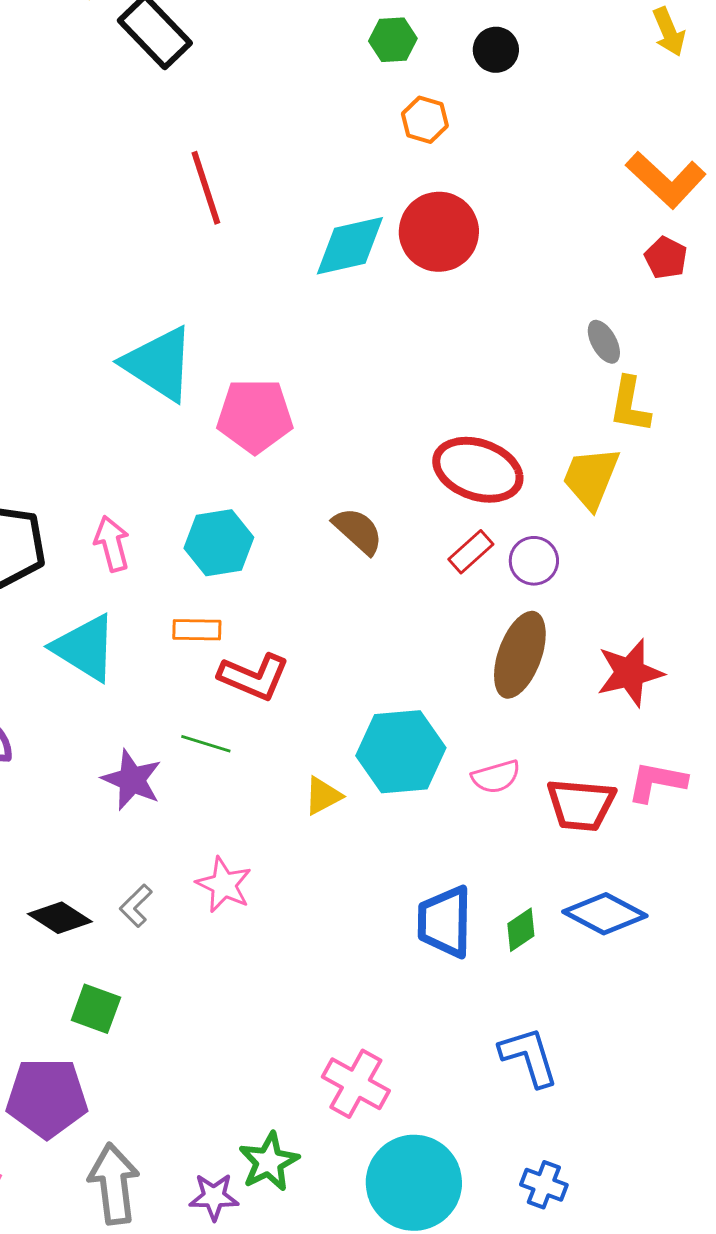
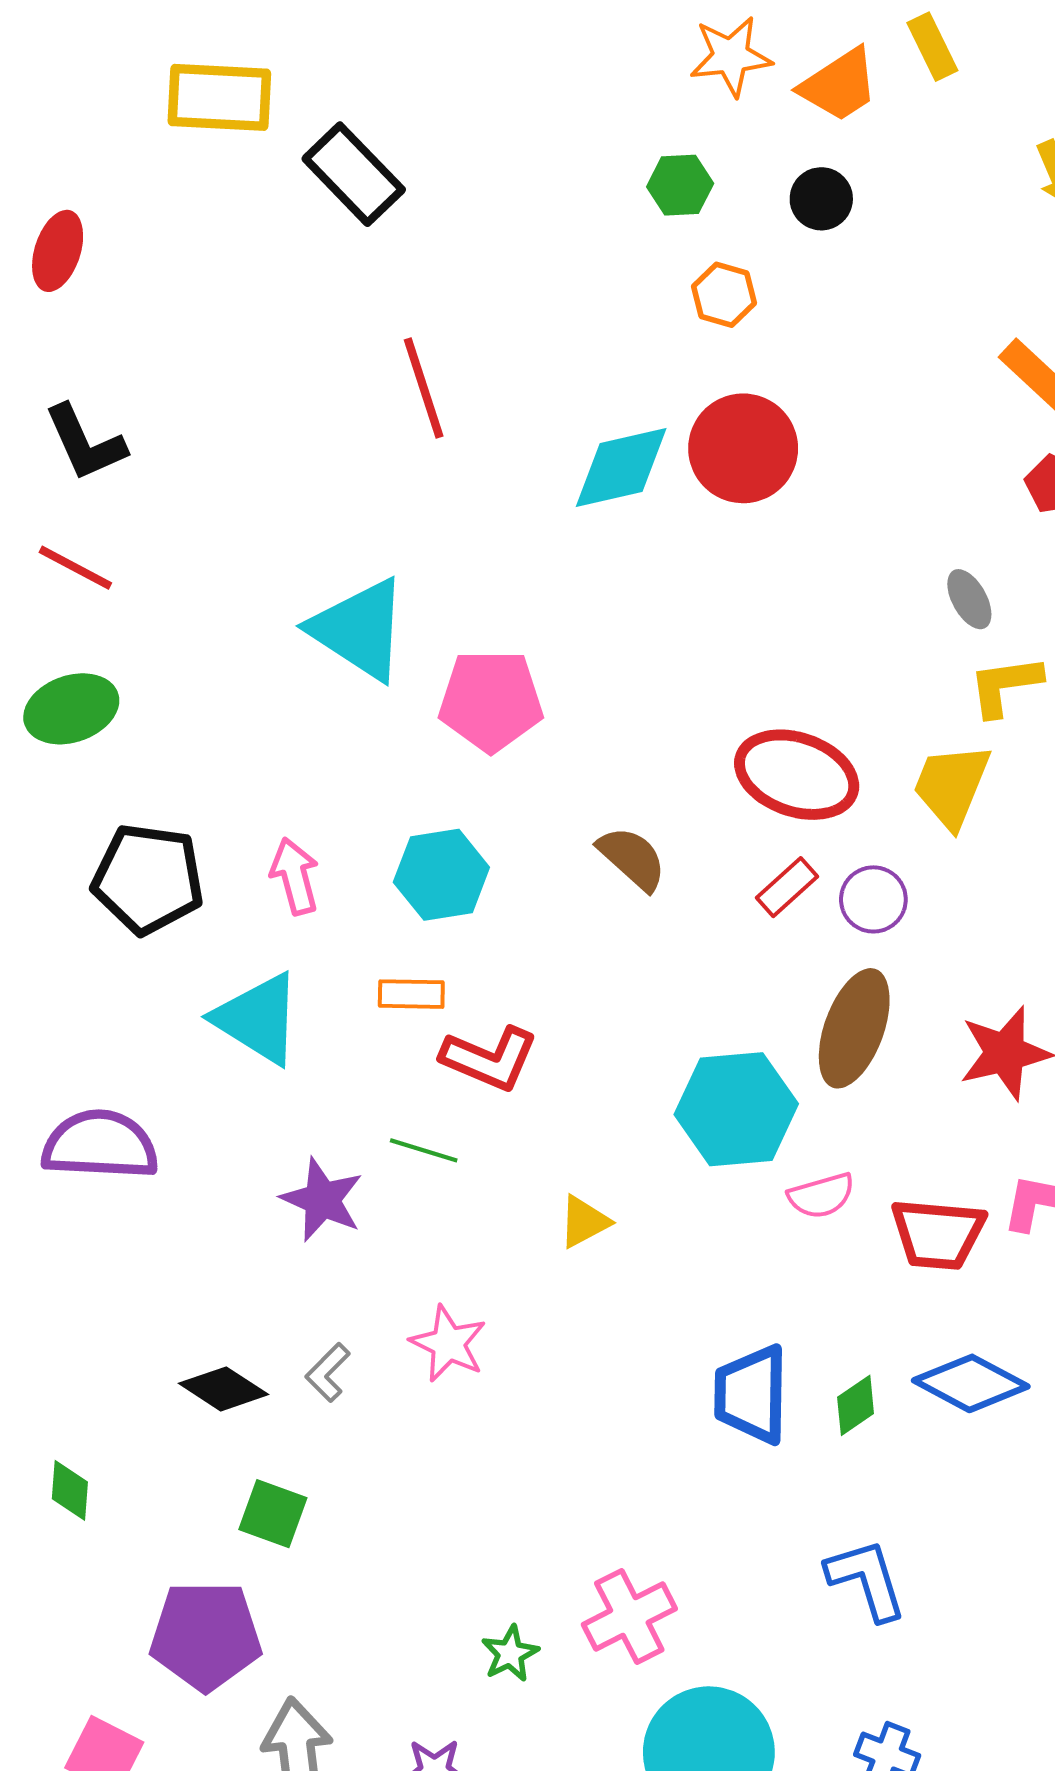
yellow L-shape: (630, 405) -> (1005, 686), turned 72
cyan hexagon: (401, 752) -> (736, 1109), moved
pink cross: (356, 1084) -> (629, 1617), turned 34
green star: (269, 1162) -> (510, 1654), moved, size x0.7

